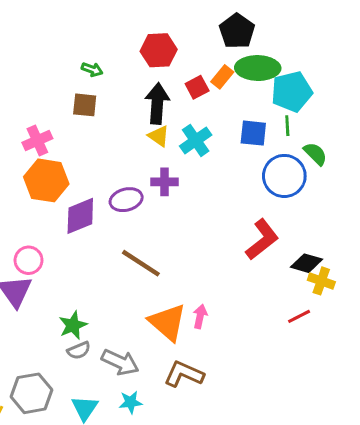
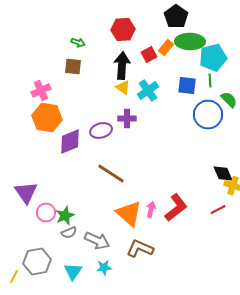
red L-shape: (262, 240) -> (176, 208), moved
pink circle: (29, 260) -> (46, 213), moved
black diamond: (307, 263) -> (223, 174), turned 50

